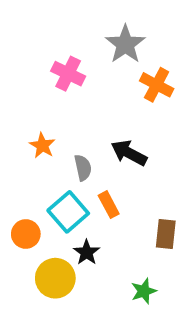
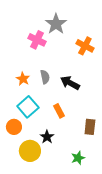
gray star: (125, 44) -> (56, 24), moved
gray semicircle: (83, 168) -> (45, 77), moved
cyan square: (68, 212) -> (28, 107), moved

